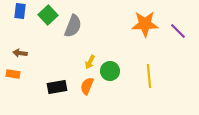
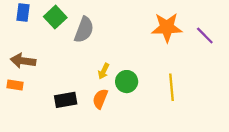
brown arrow: (20, 53) -> (23, 61), size x1.5

